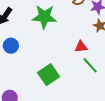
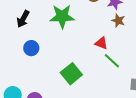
red triangle: (81, 47) -> (101, 43), turned 32

